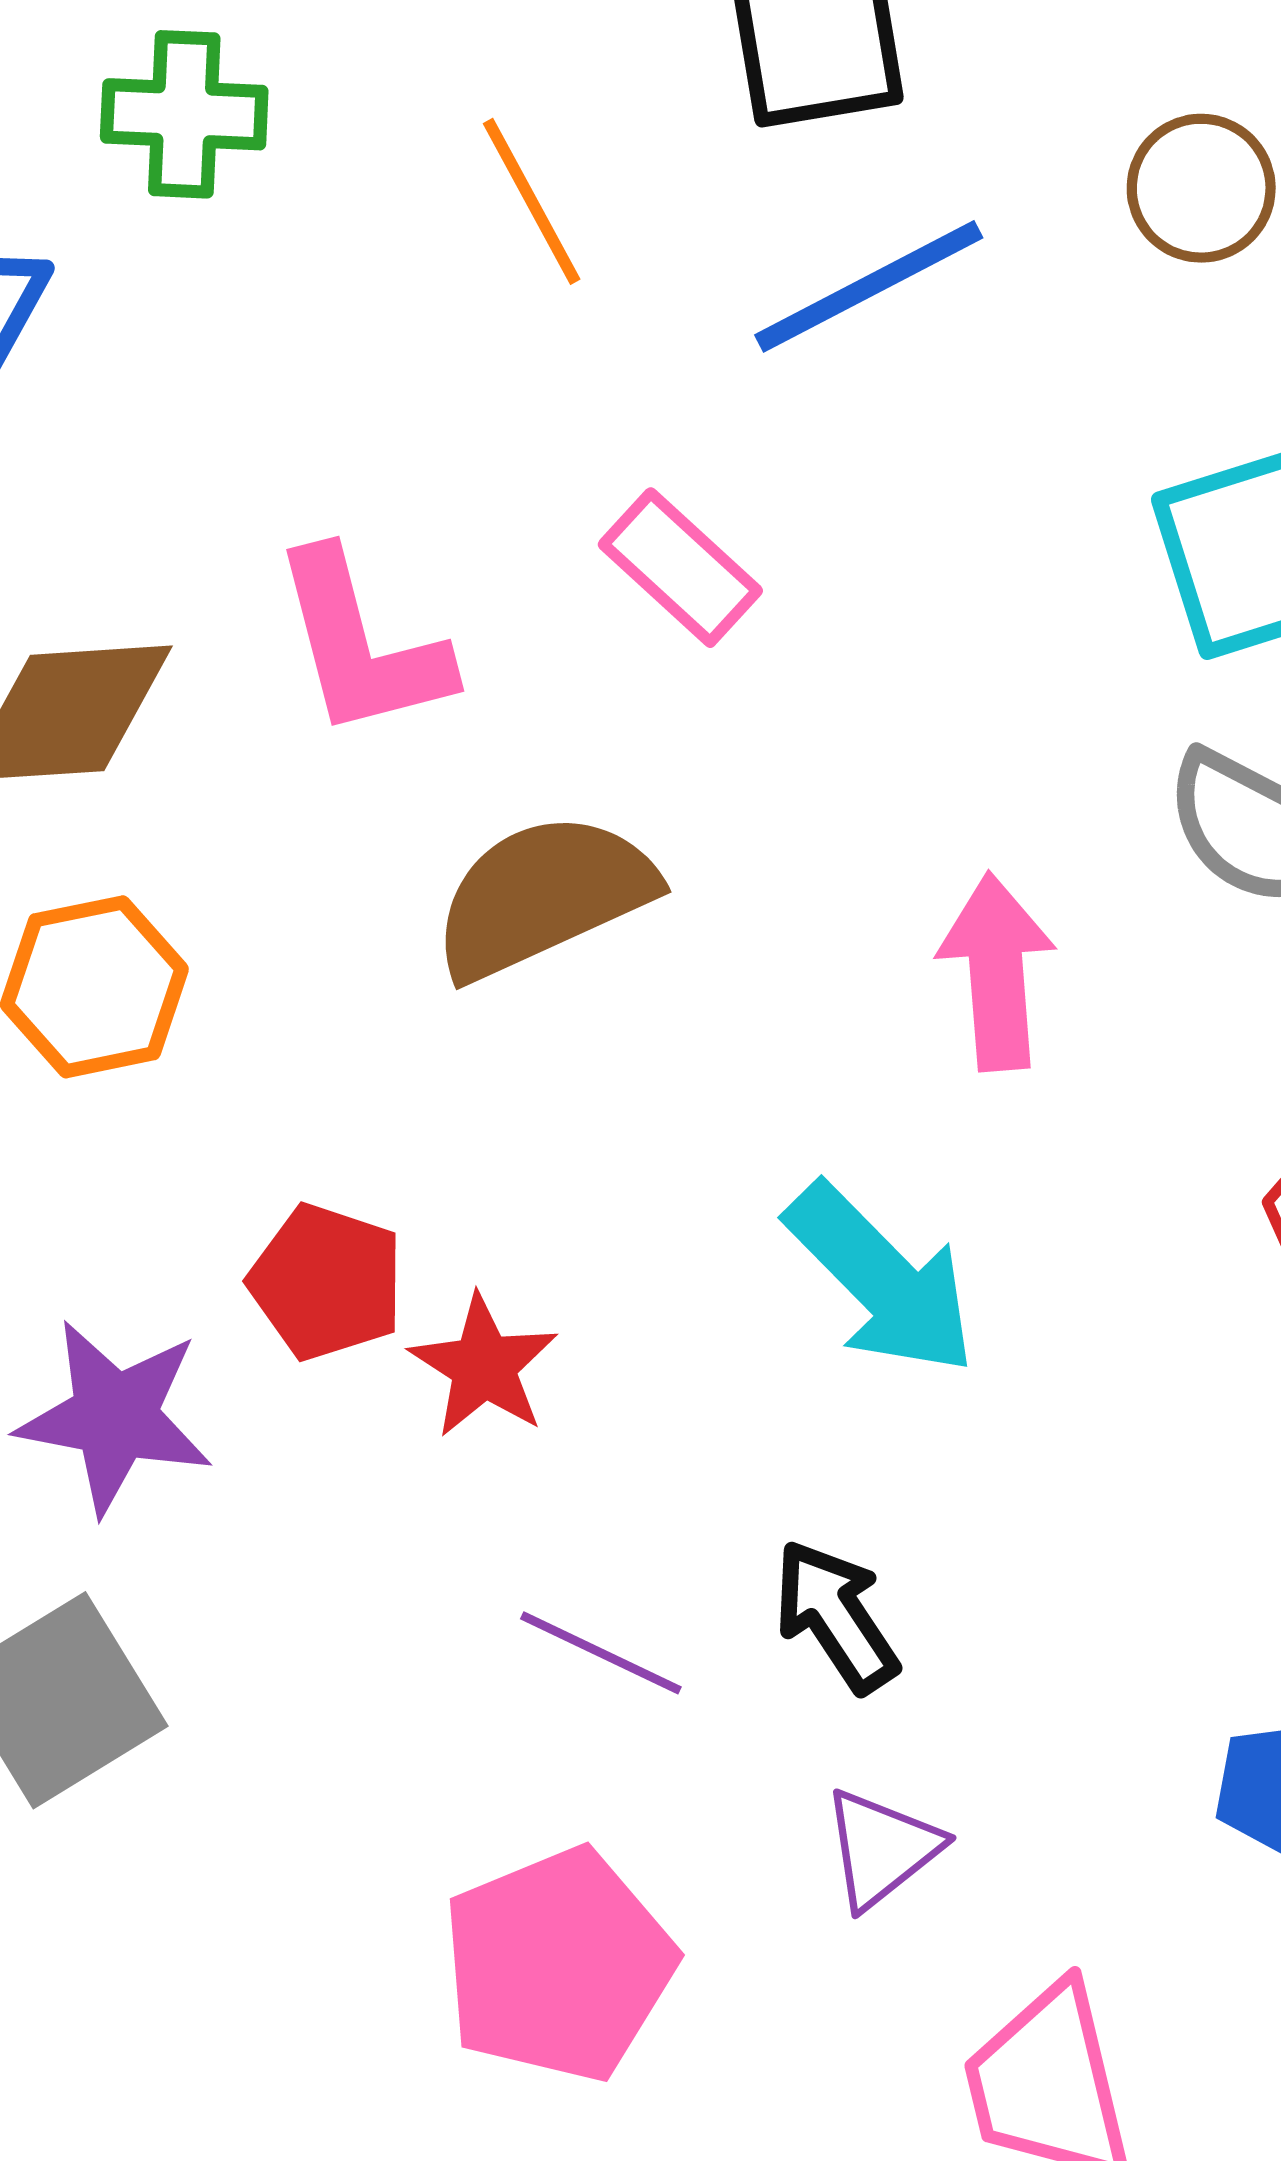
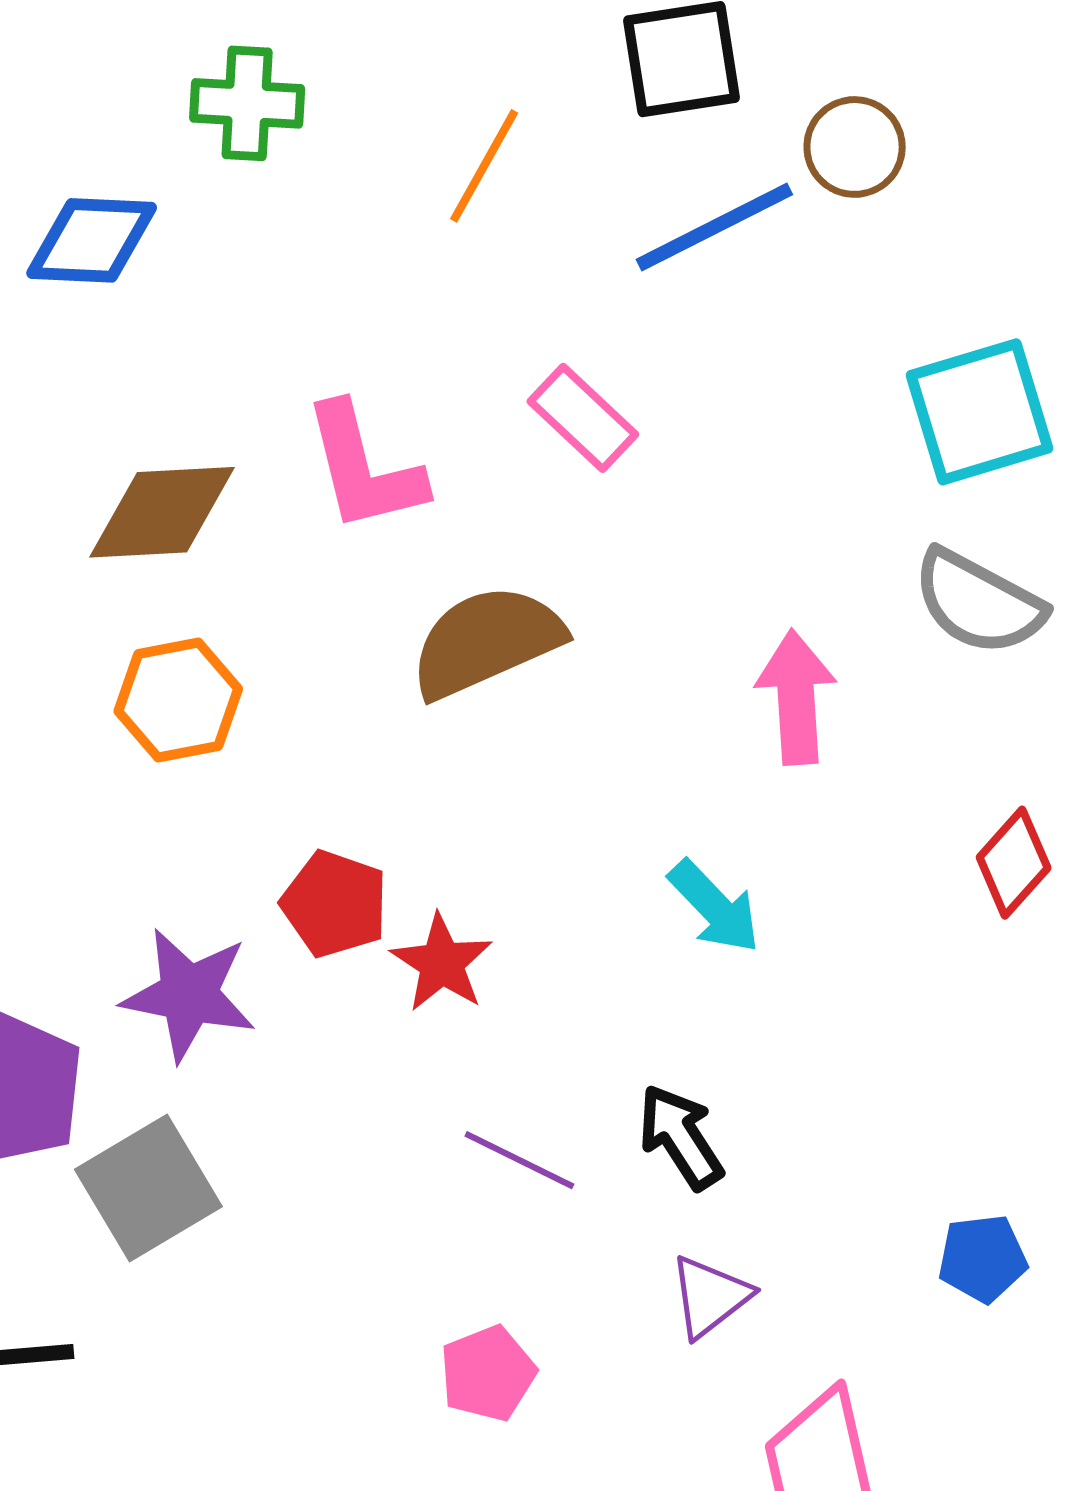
brown circle: (1201, 188) -> (855, 147), moved
orange line: (532, 201) -> (484, 166), turned 57
cyan arrow: (881, 1279) -> (715, 907), size x0.7
pink pentagon: (558, 1965) -> (488, 1373), size x0.6

